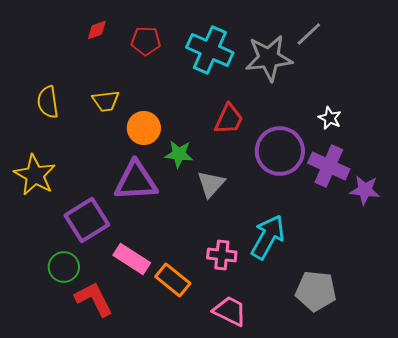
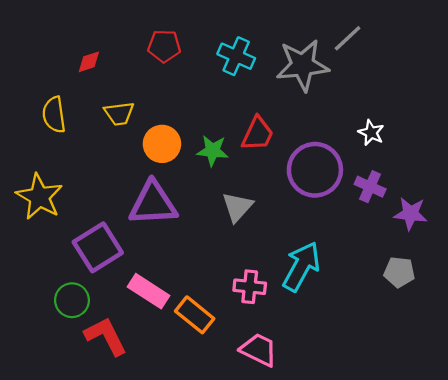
red diamond: (97, 30) -> (89, 62), moved
cyan cross: (210, 50) -> (236, 56), size x0.7
green star: (179, 154) -> (213, 151), moved
purple cross: (329, 166) -> (370, 187), size x0.7
gray pentagon: (316, 291) -> (399, 272), moved, size x0.7

